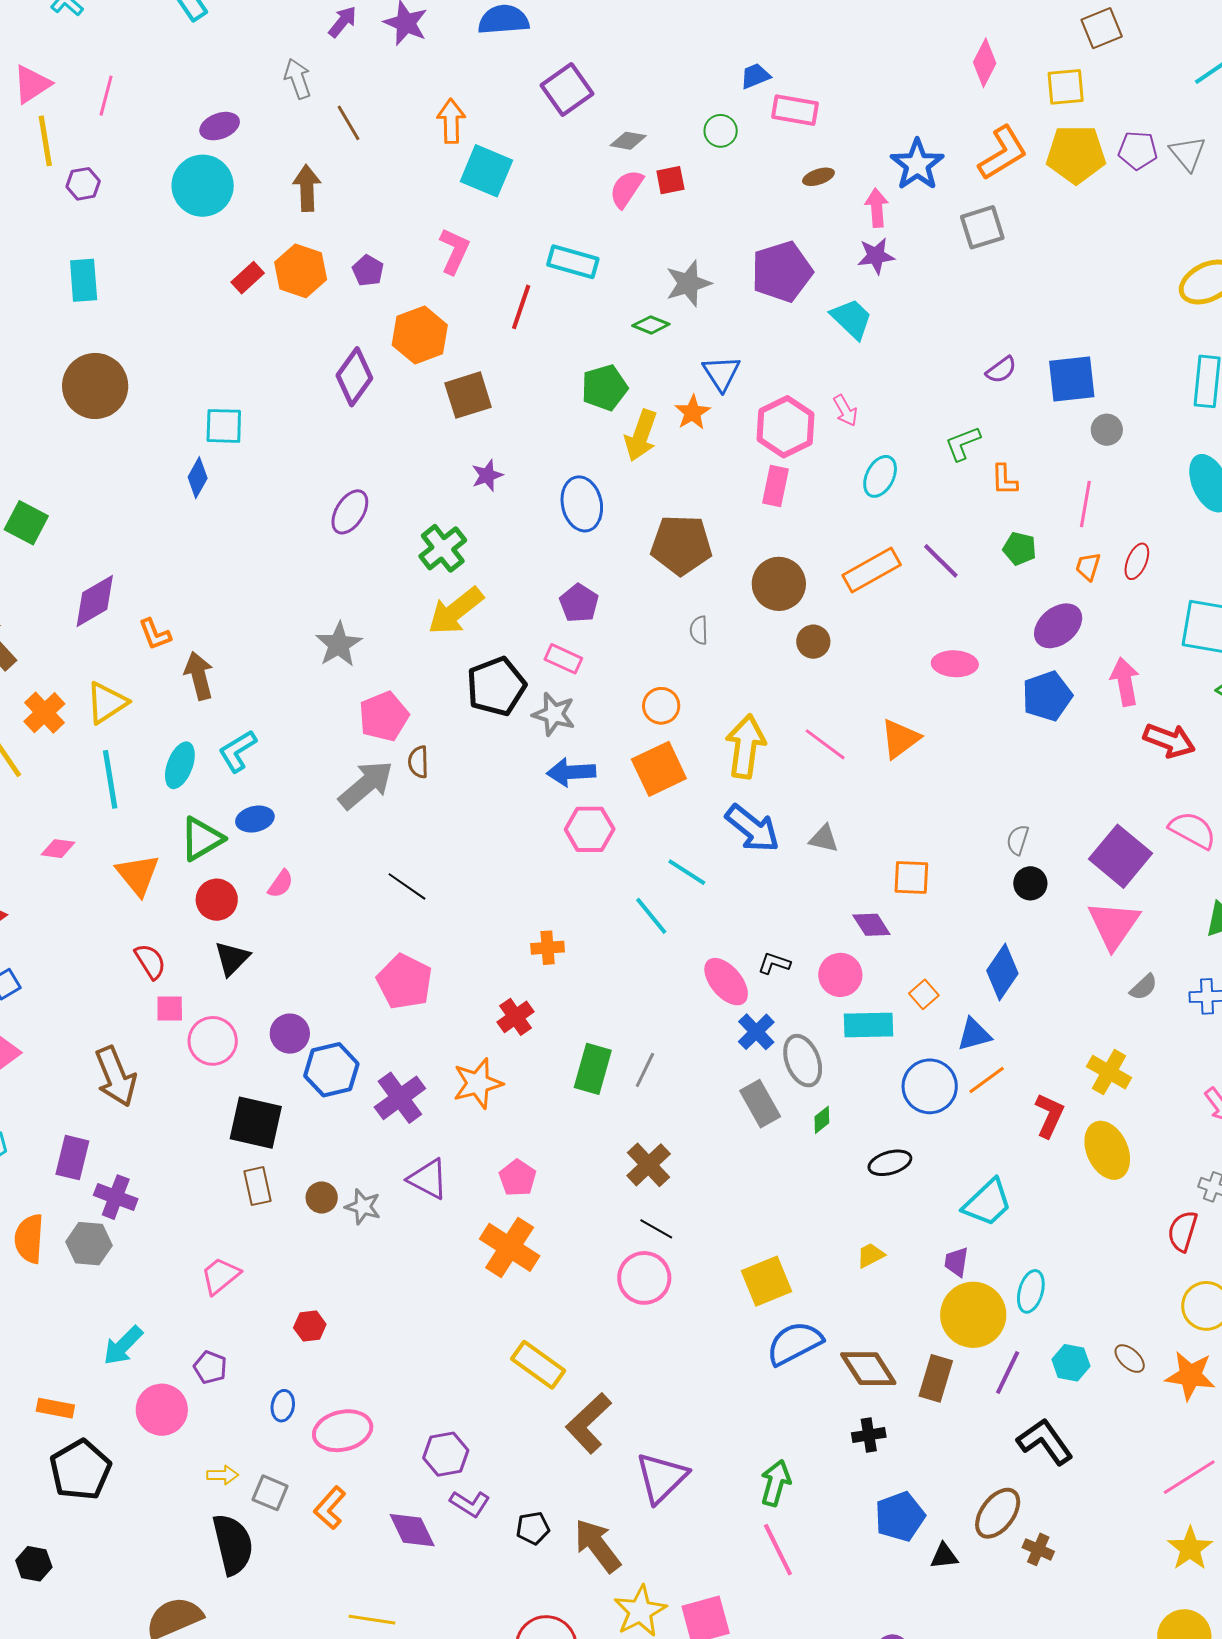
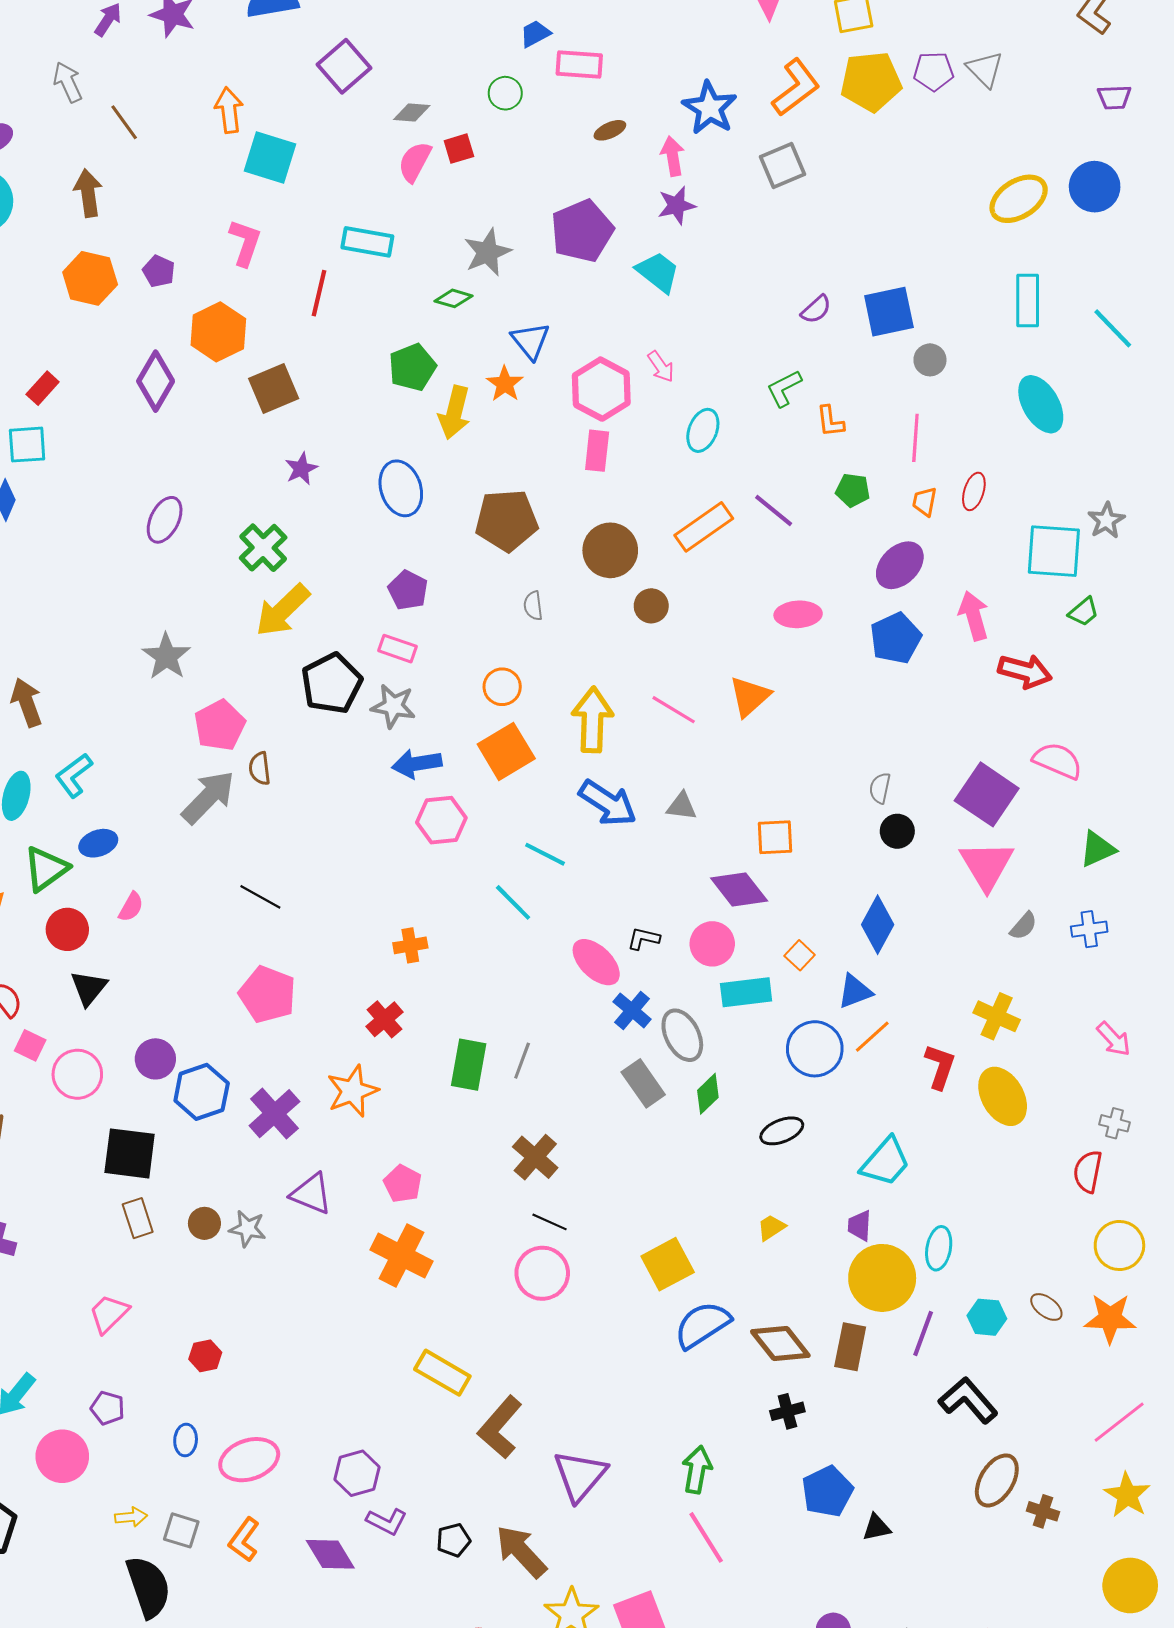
red rectangle: (248, 278) -> (43, 388), moved
purple diamond: (871, 925) -> (739, 889), size x1.4
pink square: (170, 1008) -> (30, 1045), turned 32
green diamond: (822, 1120) -> (708, 1094), size x1.4
brown ellipse: (998, 1513) -> (997, 1480), moved
brown cross: (1038, 1549) -> (1043, 1511), moved

